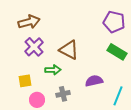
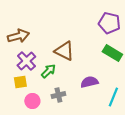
brown arrow: (29, 22) -> (18, 36), moved
purple cross: (34, 47) -> (26, 61), moved
green arrow: (53, 70) -> (48, 71), turned -42

